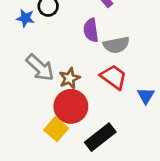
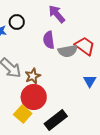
red trapezoid: (114, 77) -> (85, 46), moved
blue triangle: (146, 96) -> (90, 81), moved

